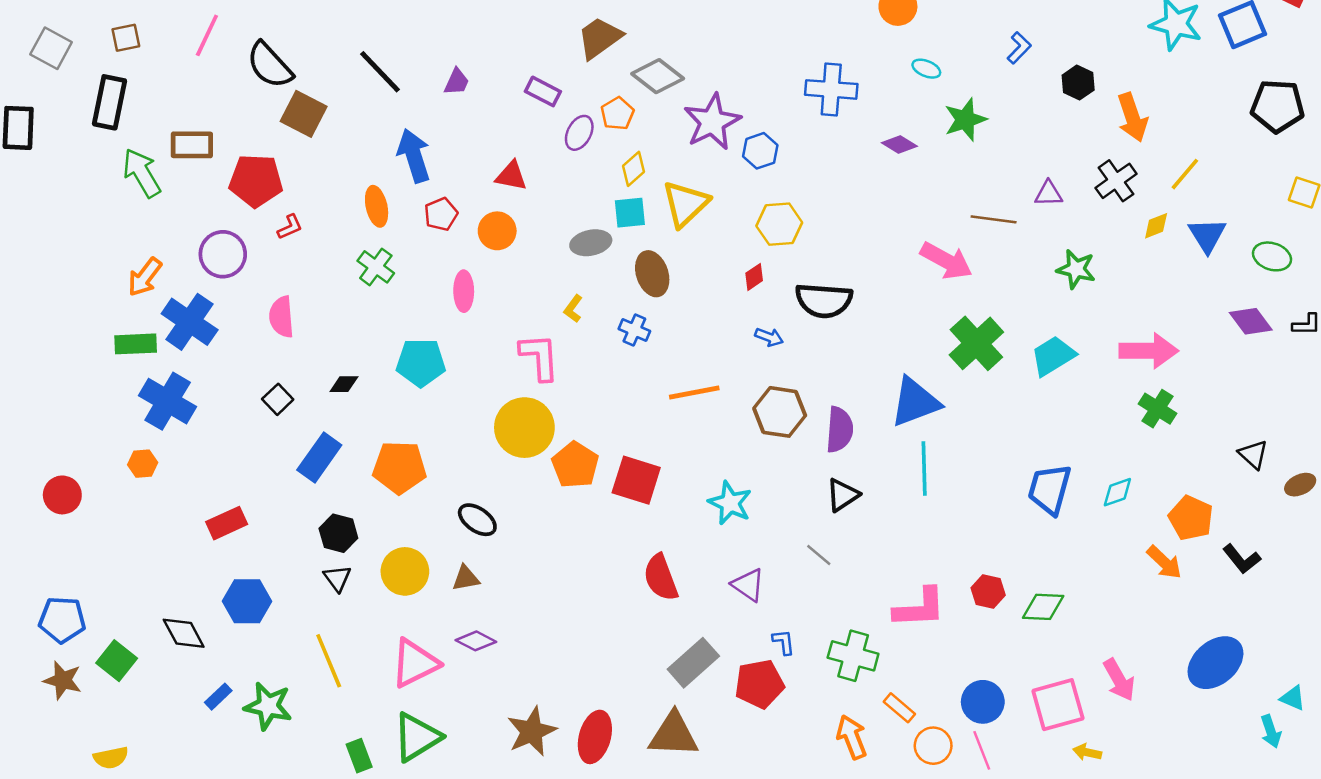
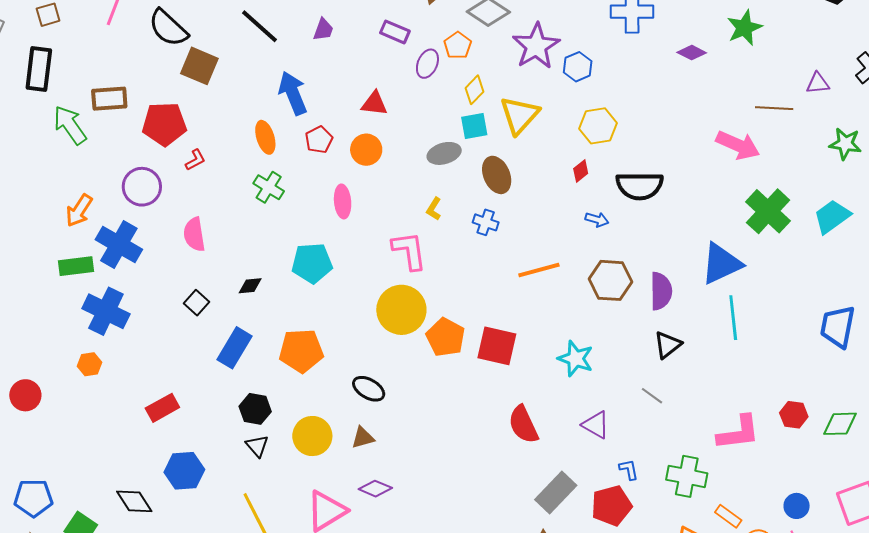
blue circle: (983, 702) -> (797, 506), size x0.7

